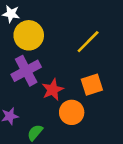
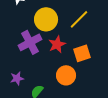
yellow circle: (29, 35) -> (46, 19), moved
red star: (53, 90) -> (57, 44), moved

